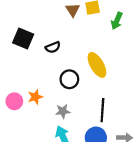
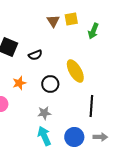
orange star: (35, 97) -> (19, 83), moved
black line: (102, 110) -> (91, 106), moved

